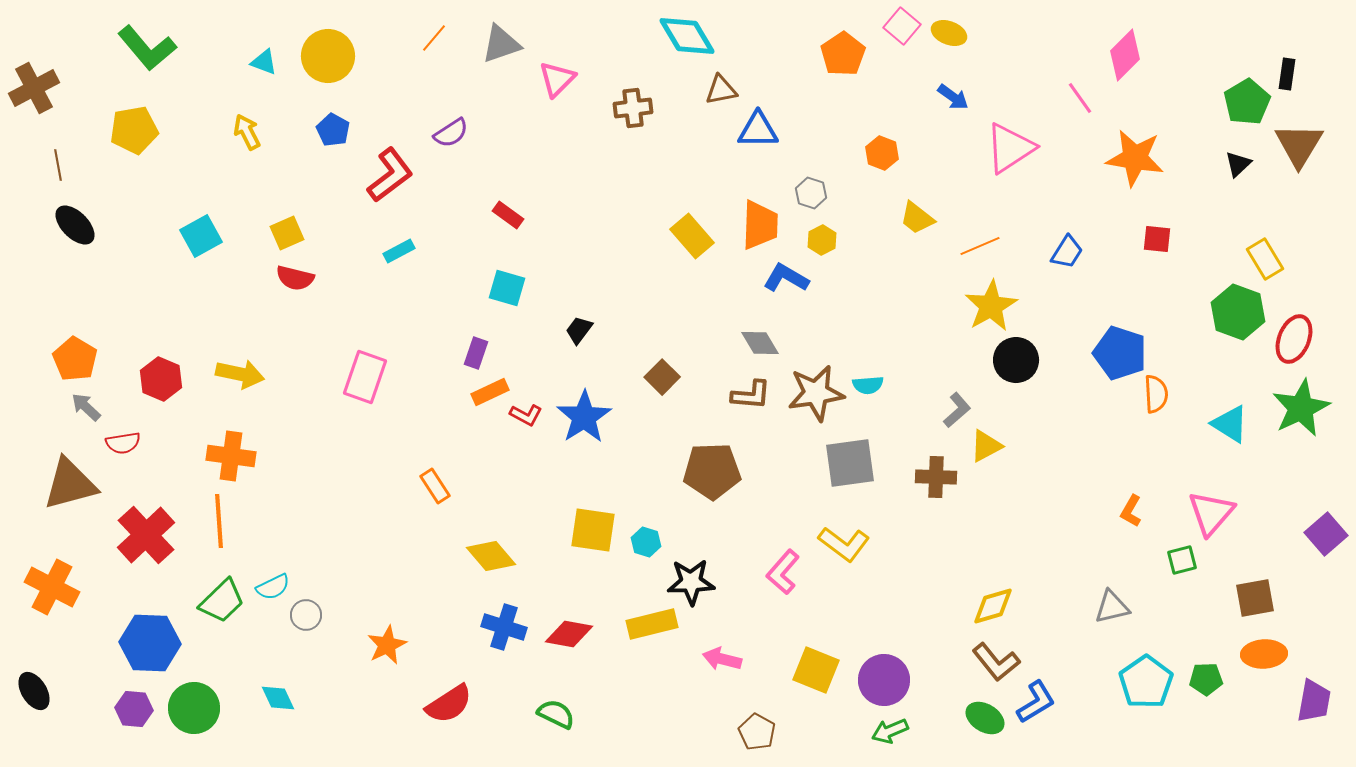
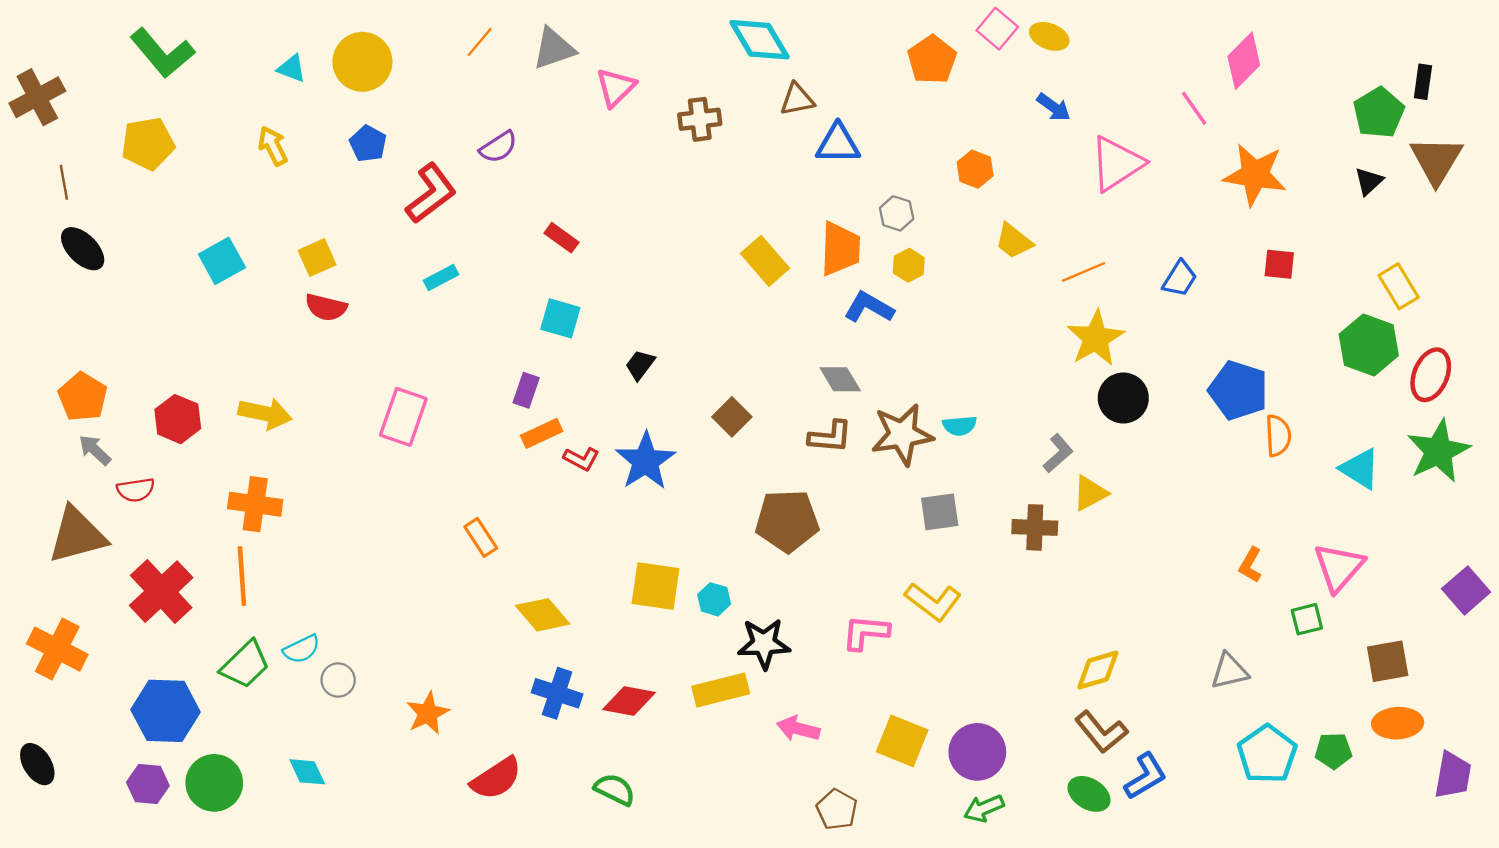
gray square: (850, 463) -> (940, 512), size x0.7
pink L-shape: (783, 572) -> (866, 632), turned 54

